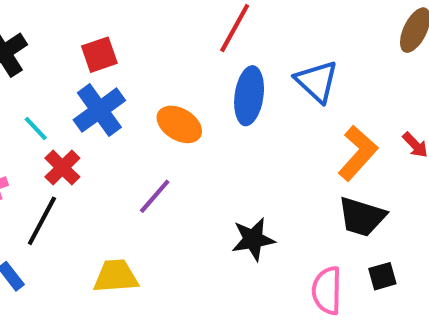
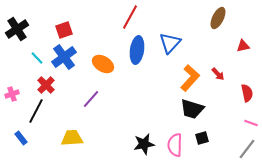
blue triangle: (317, 81) -> (170, 43), turned 30
cyan line: (36, 129) -> (37, 58), moved
black star: (253, 239) -> (144, 144), moved

